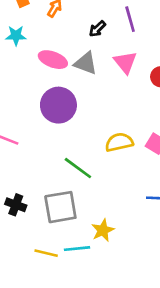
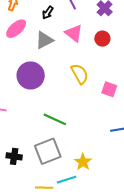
pink ellipse: (53, 60) -> (16, 29), moved, turned -50
gray triangle: (86, 63) -> (44, 40), turned -36
yellow semicircle: (119, 142) -> (80, 74), moved, turned 85

